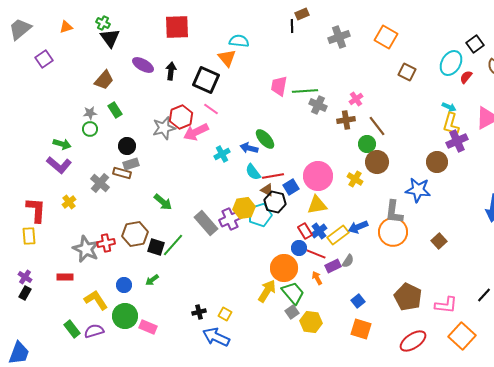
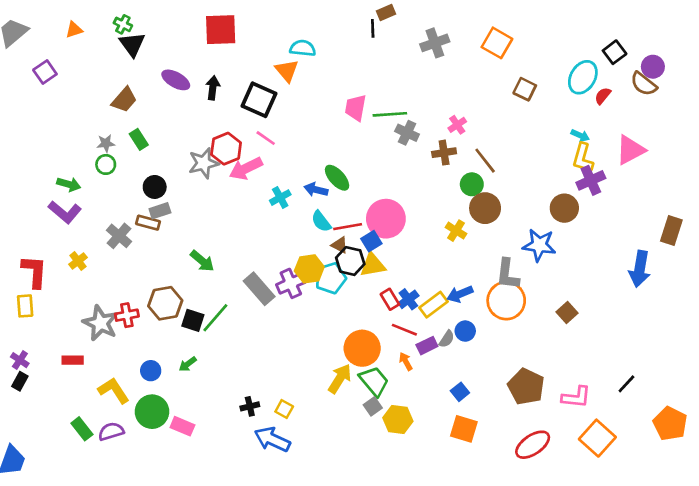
pink circle: (318, 176) -> (386, 219), moved
yellow triangle: (317, 205) -> (373, 265), moved
blue circle: (299, 248) -> (465, 331), moved

